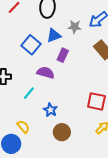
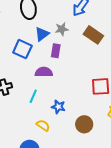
gray star: (75, 27) -> (62, 29), moved
yellow semicircle: (23, 127) -> (43, 125), moved
brown circle: (62, 132) -> (84, 124), moved

